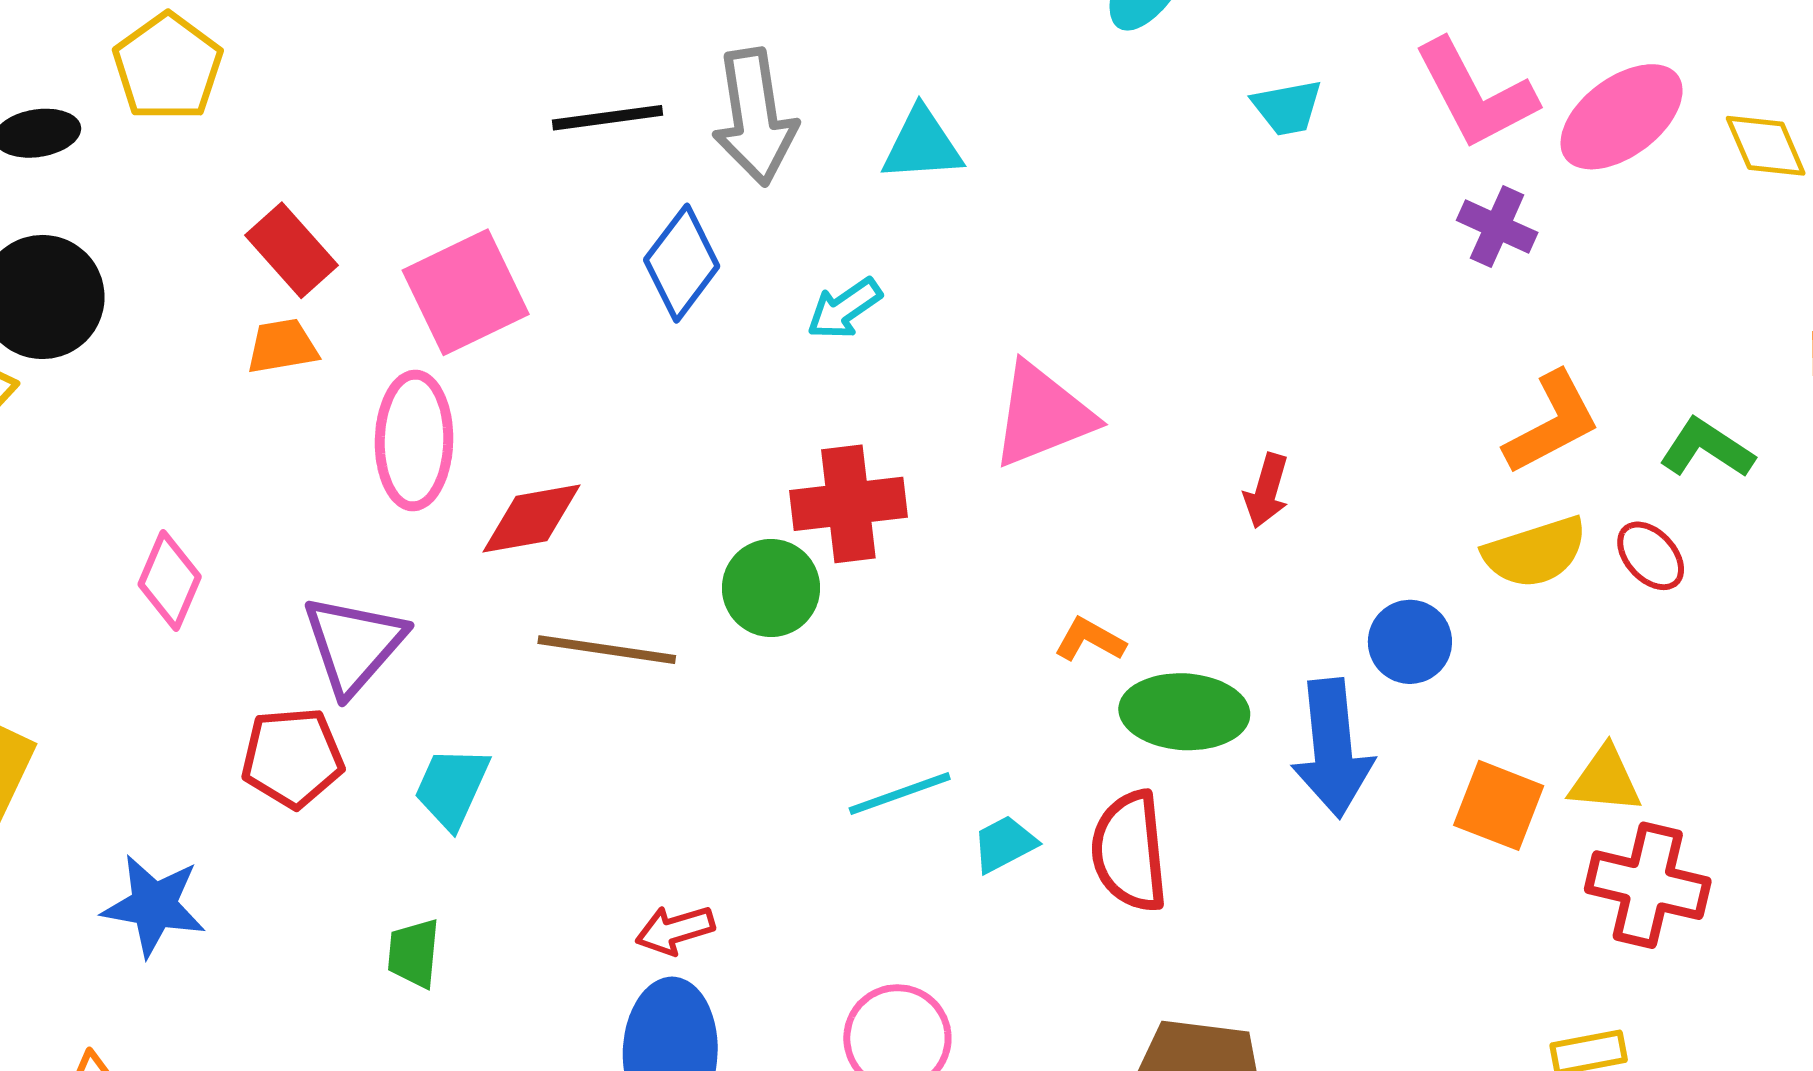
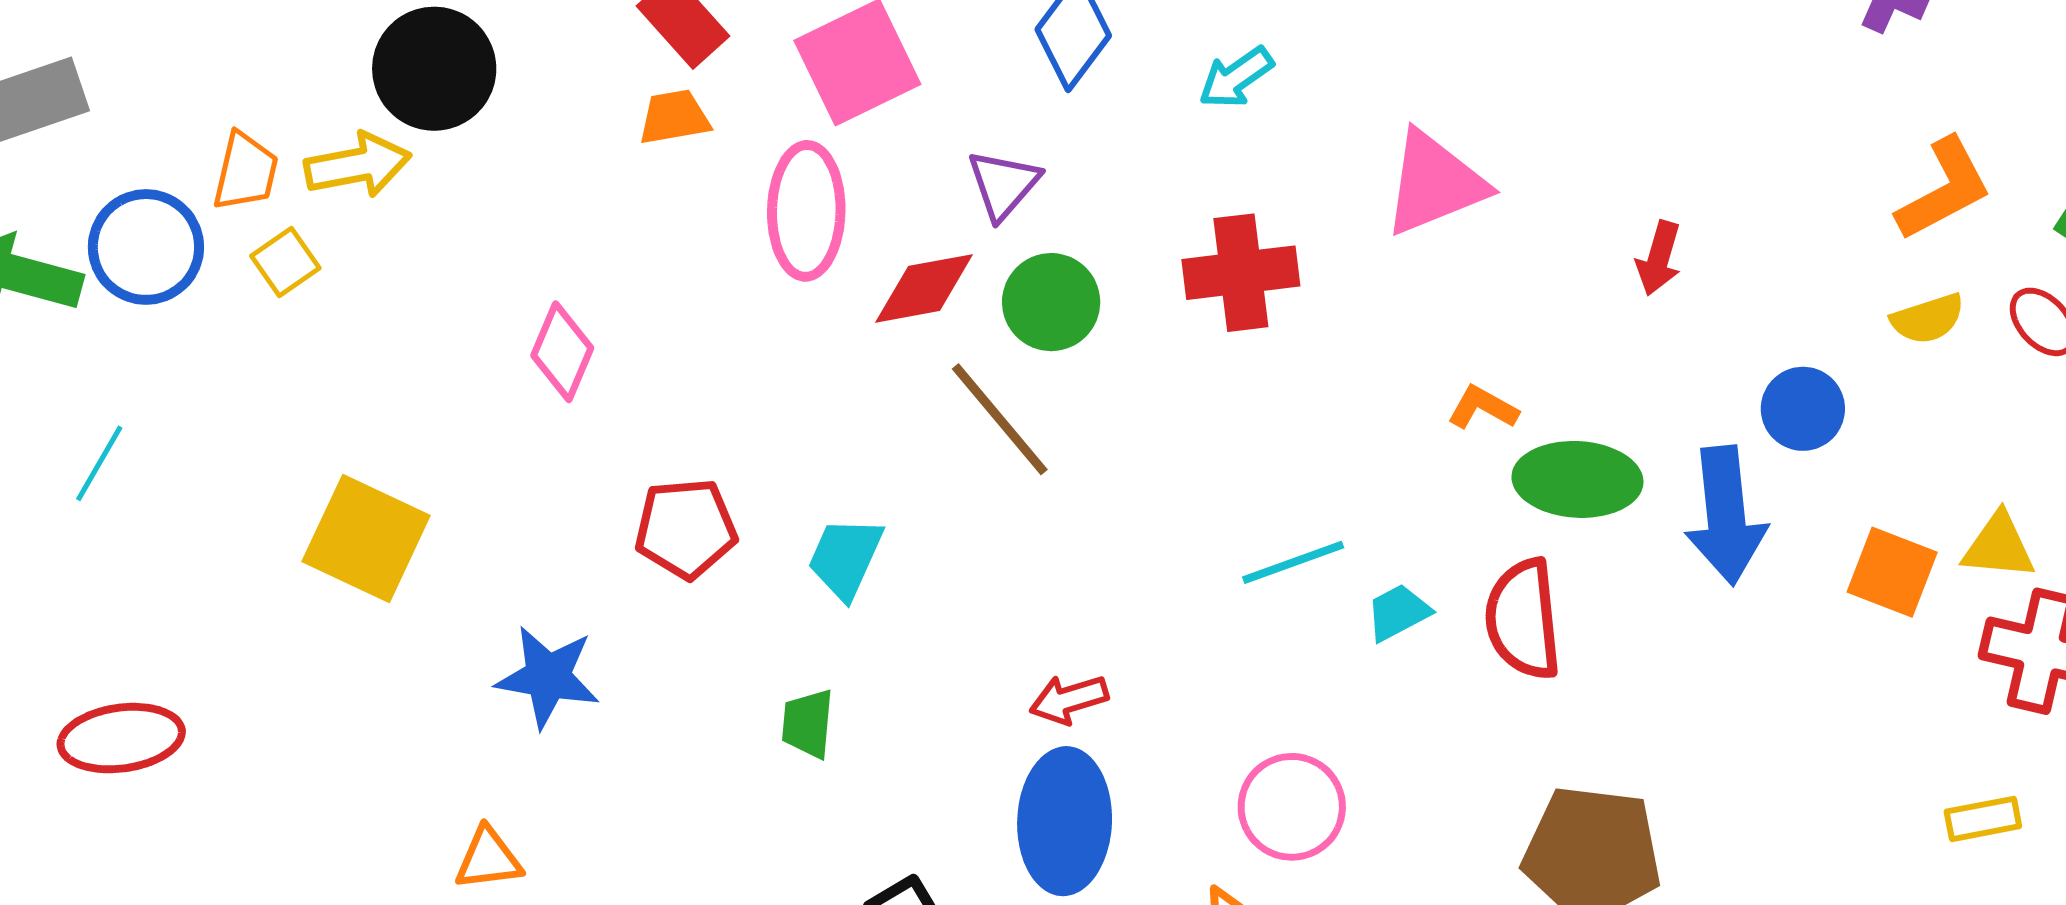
yellow semicircle: (1535, 552) -> (1928, 319), size x0.7
green circle: (771, 588) -> (1051, 302), moved
purple triangle: (354, 644) -> (1003, 185), moved, size x0.7
brown line: (607, 650) -> (1000, 419), turned 42

